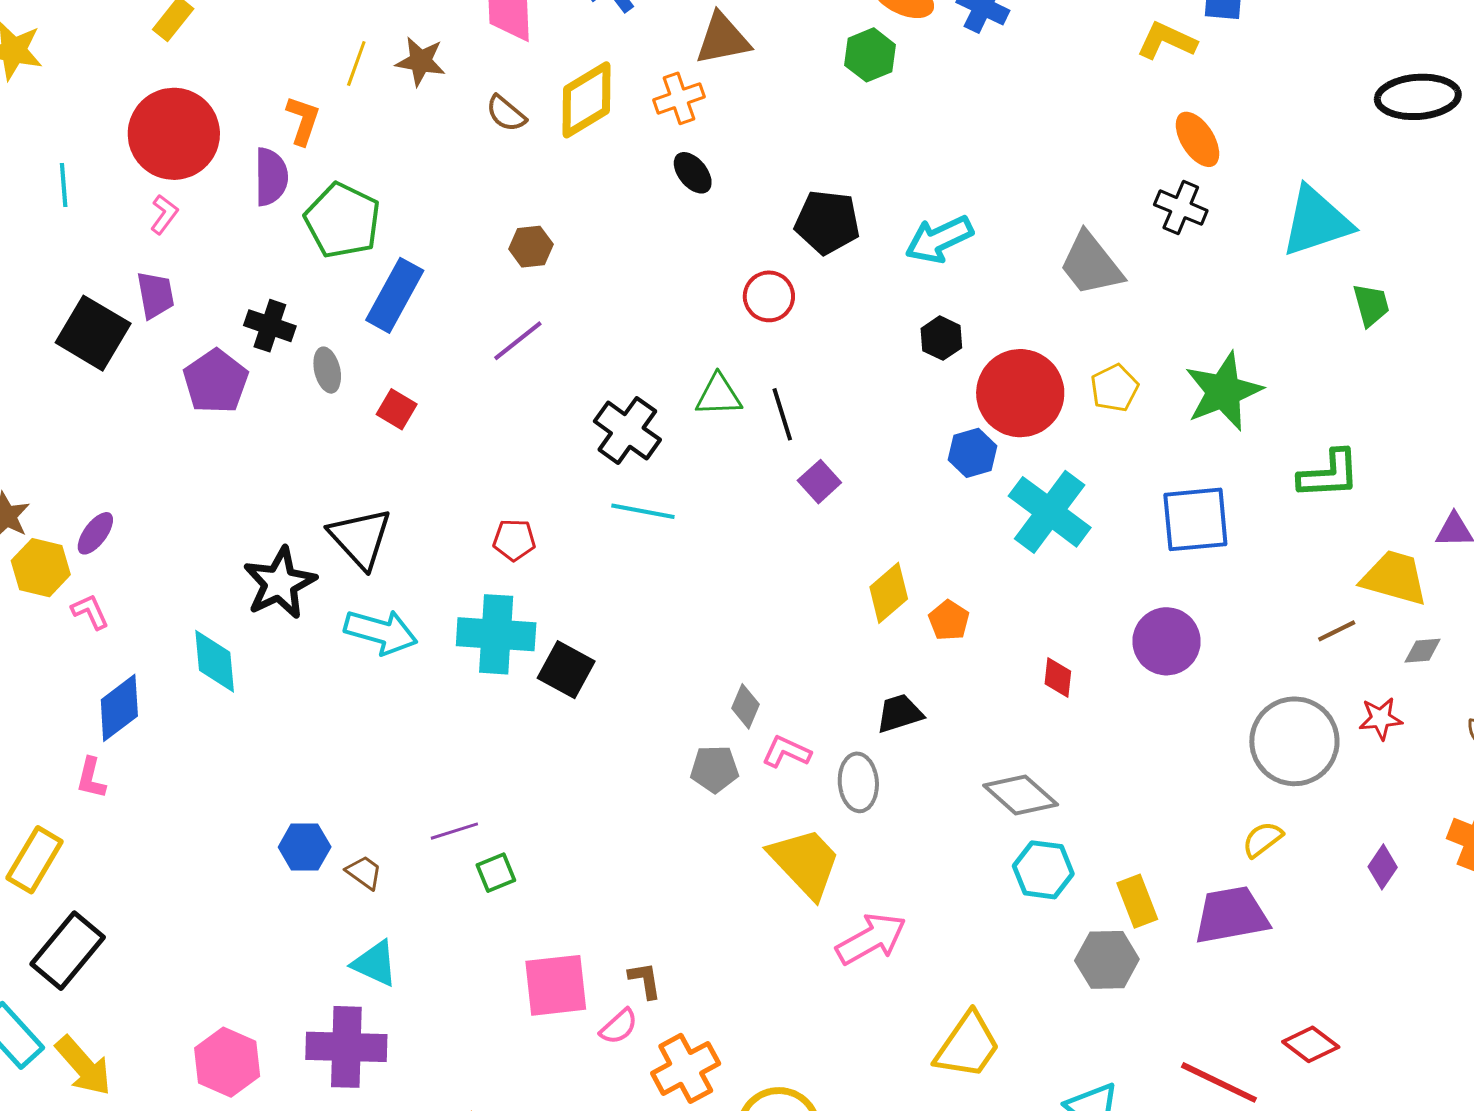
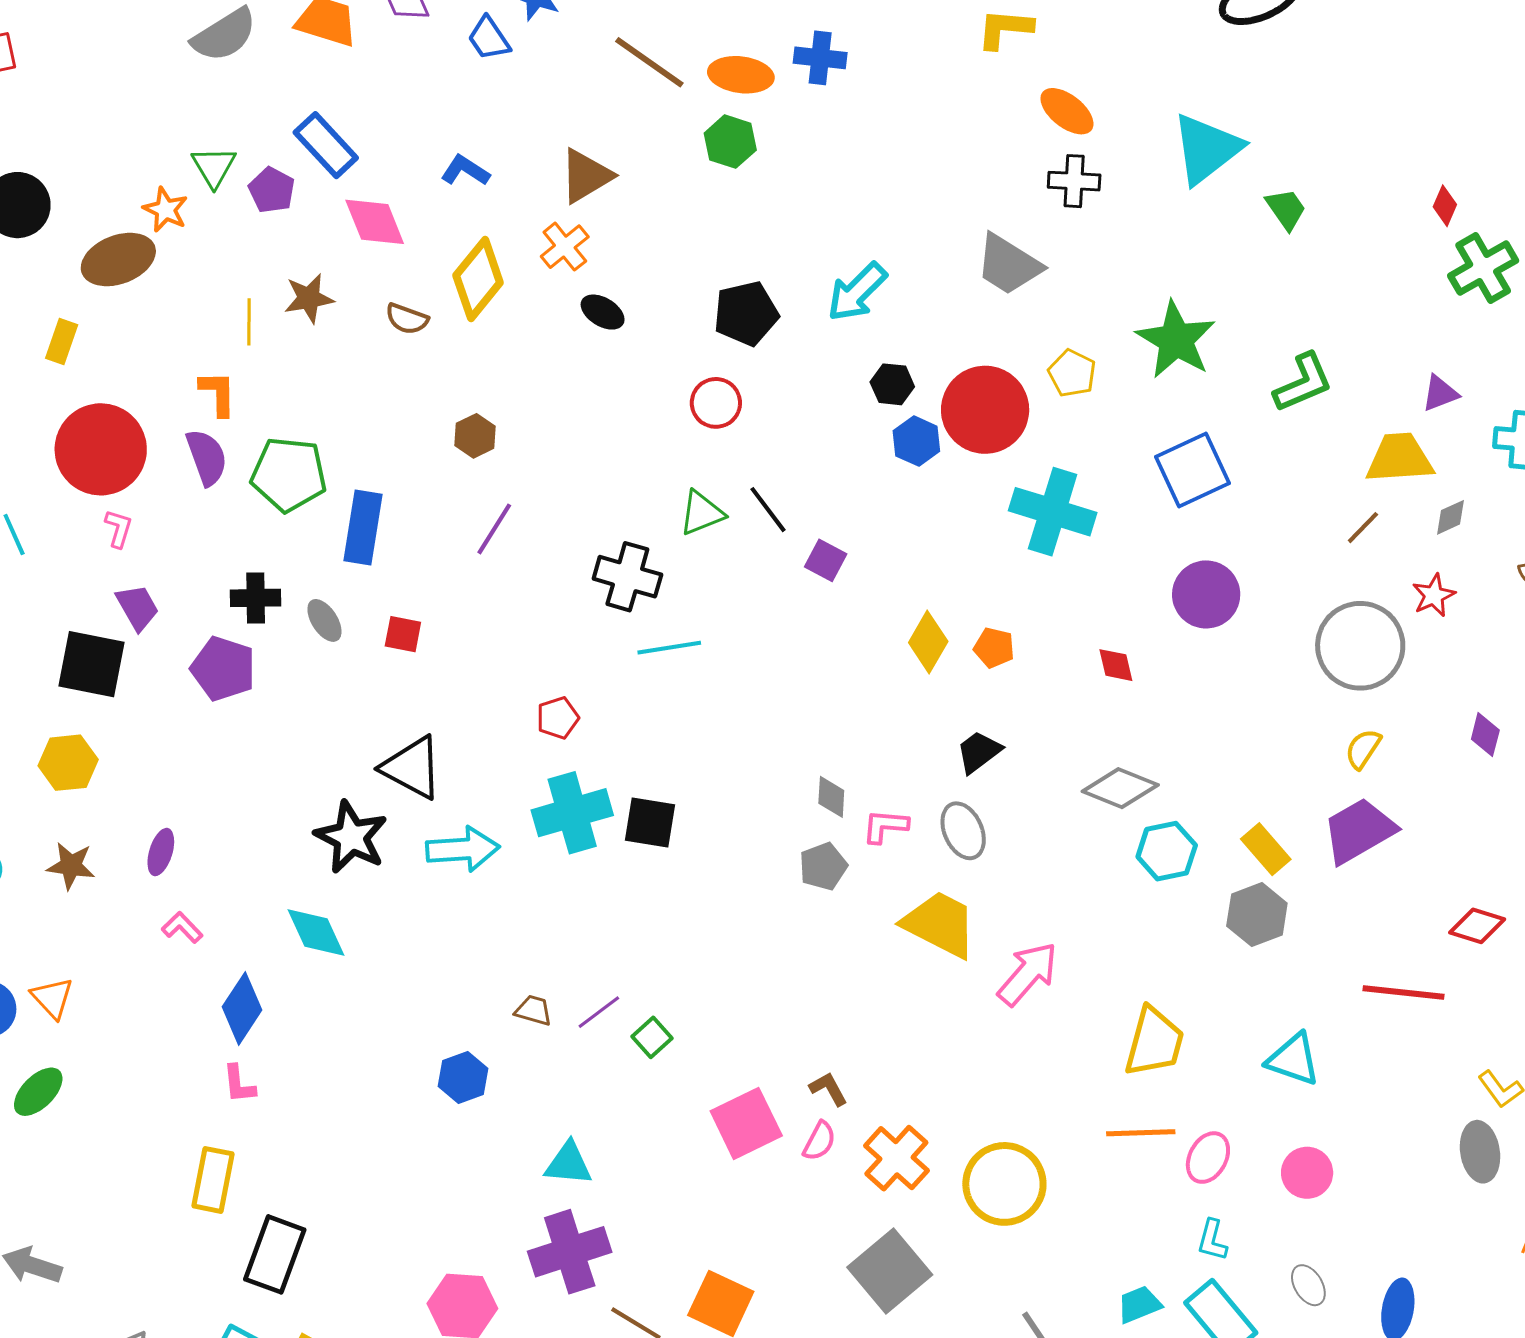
blue hexagon: (972, 453) -> (916, 441), moved
yellow hexagon: (41, 568) -> (68, 763), moved
brown trapezoid: (364, 872) -> (534, 1010), moved

